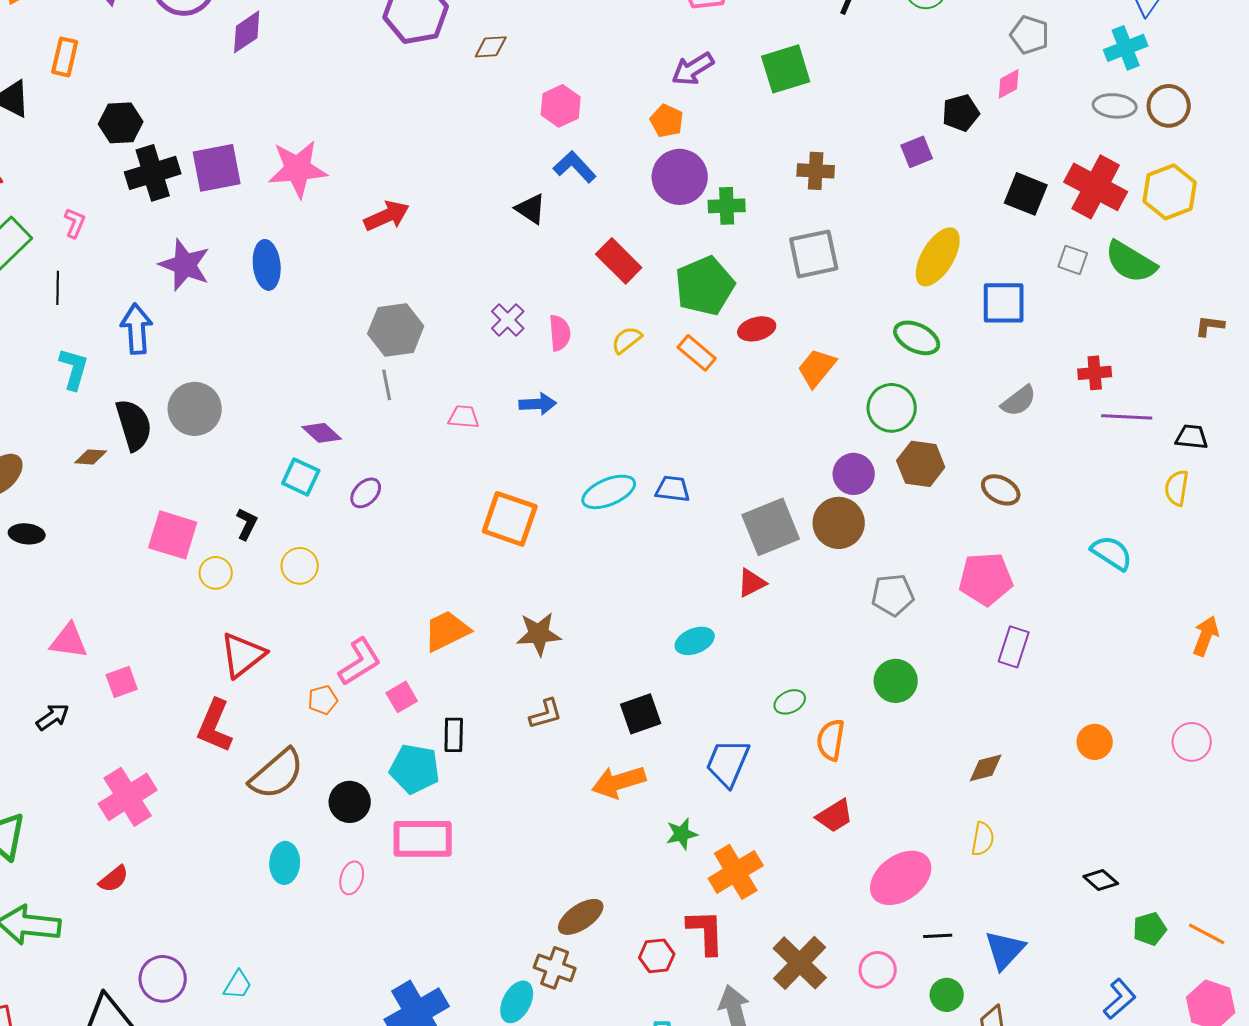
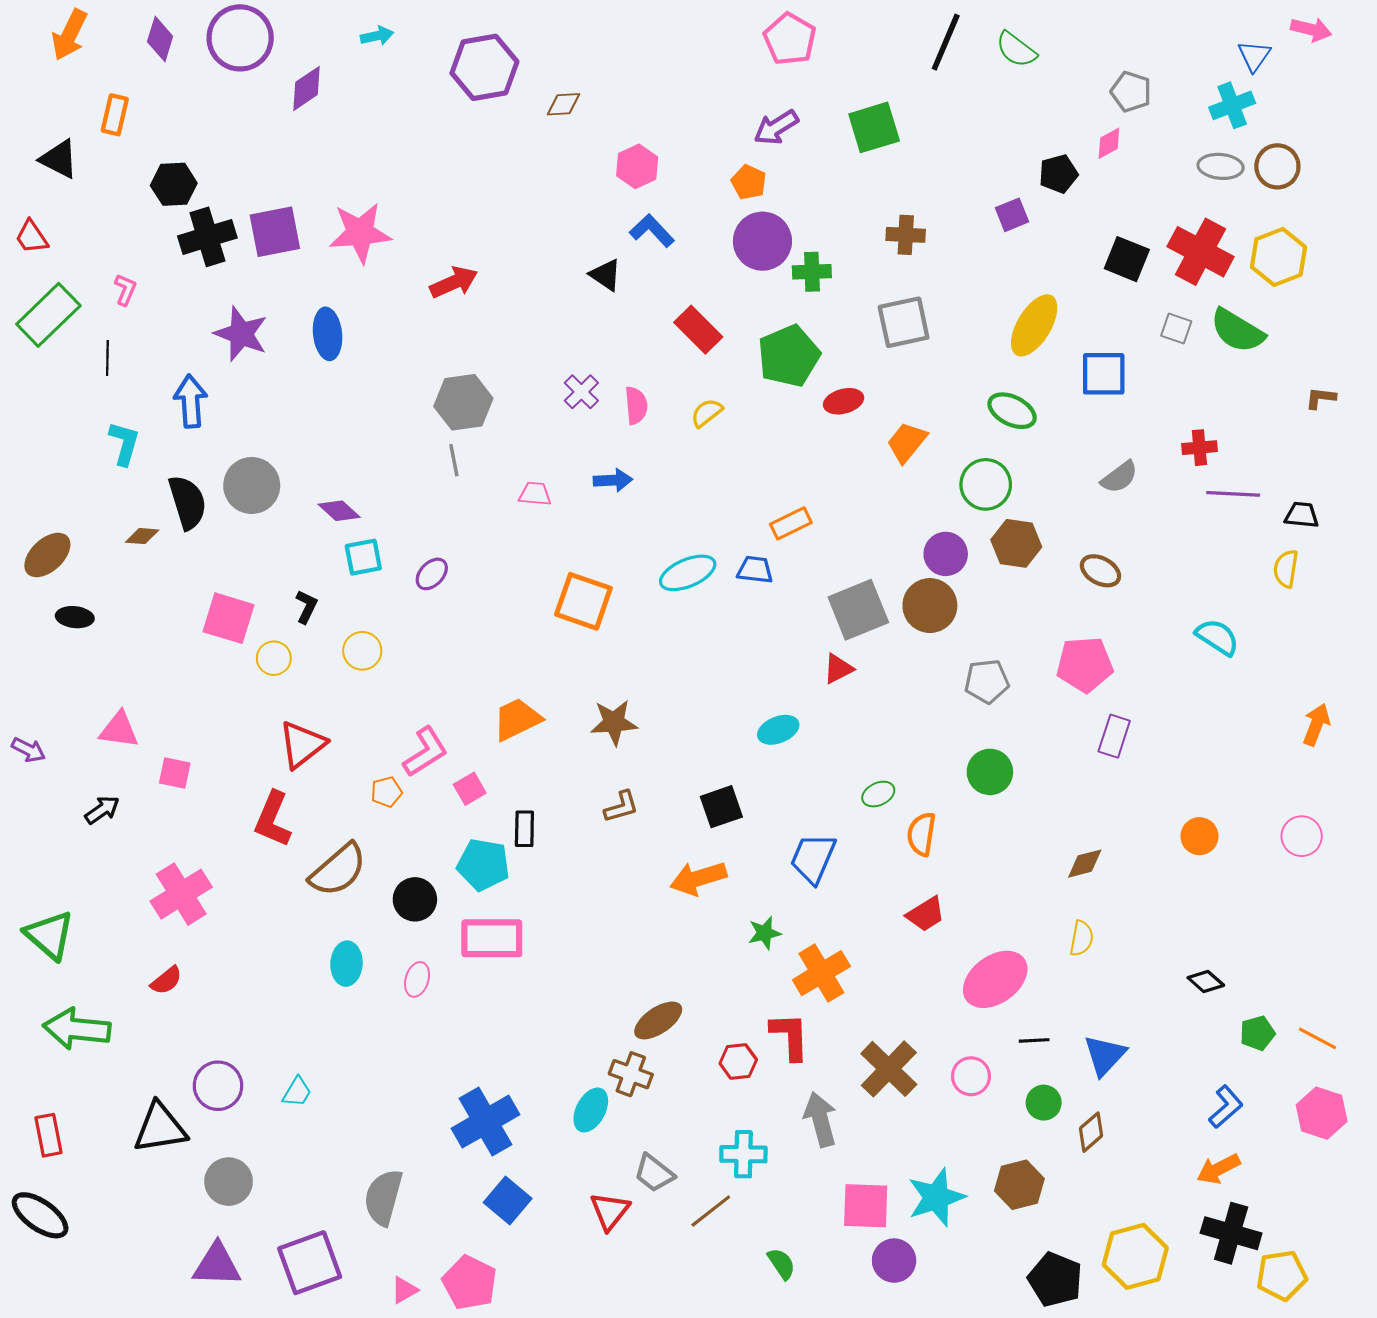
orange rectangle: (697, 353) -> (791, 523), moved, turned -66
purple diamond: (322, 433) -> (339, 511), moved
cyan square: (301, 477) -> (363, 557), turned -36
pink square: (122, 682) -> (175, 773), turned 32

